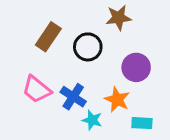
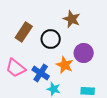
brown star: (119, 18) -> (72, 19), turned 30
orange star: (117, 100) -> (65, 65), moved

